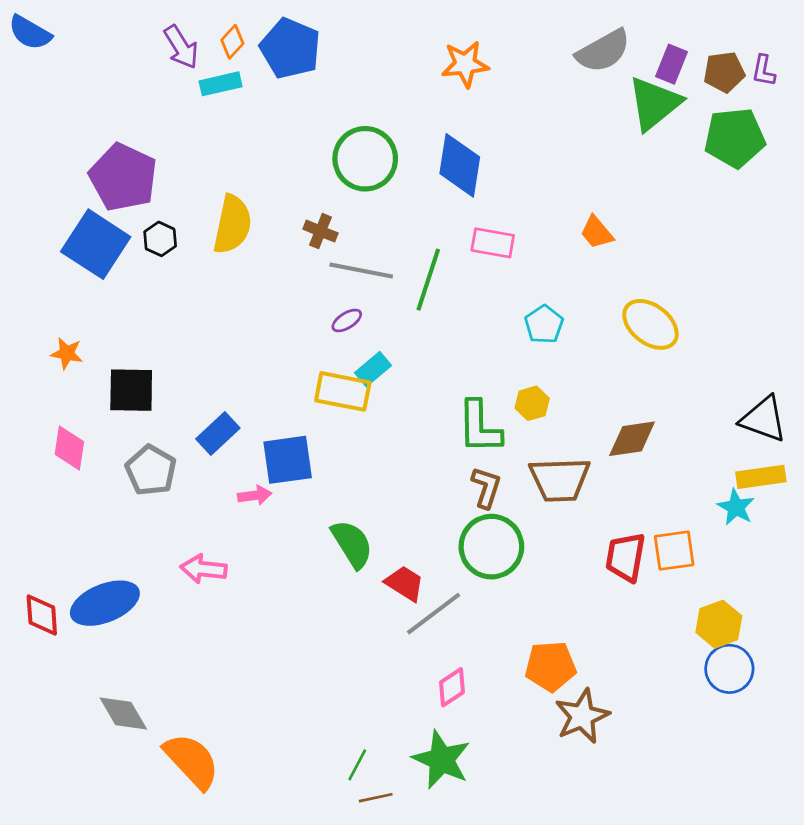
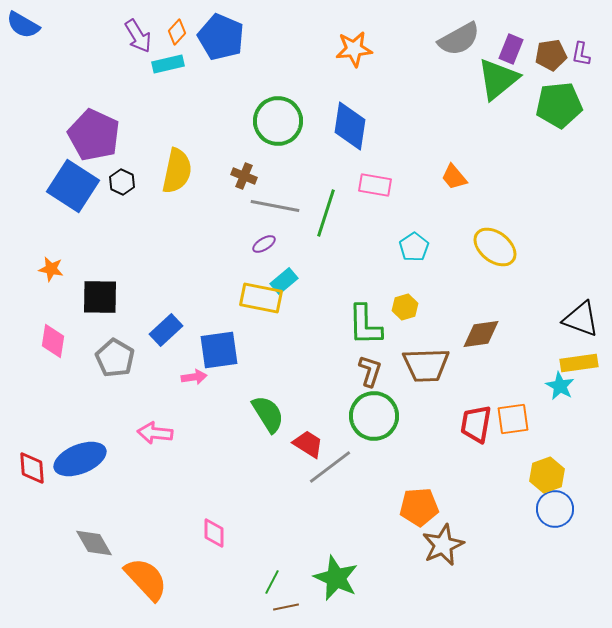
pink diamond: (452, 687) -> (214, 533), moved, turned -56

